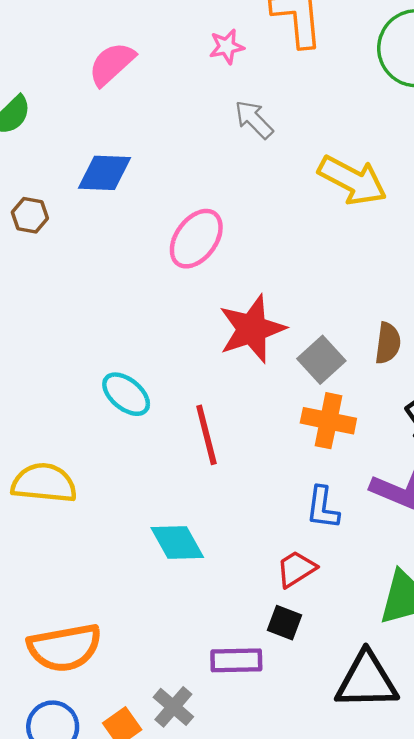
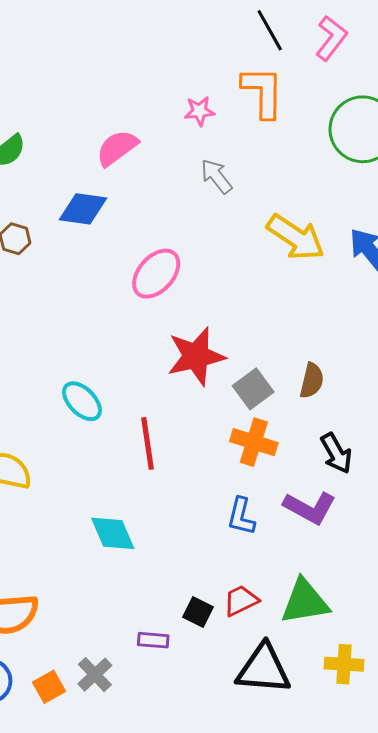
pink semicircle: (112, 64) -> (117, 148), moved
red trapezoid: (296, 569) -> (241, 601), moved
purple rectangle: (236, 660) -> (153, 640), size x0.7

